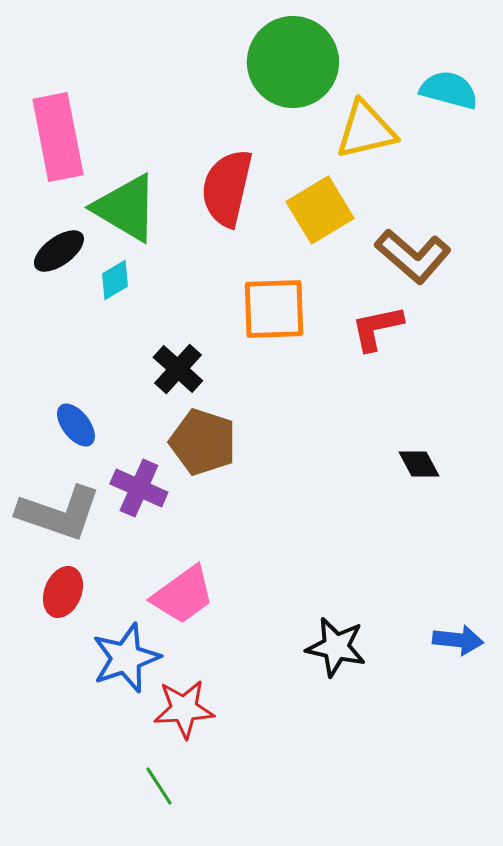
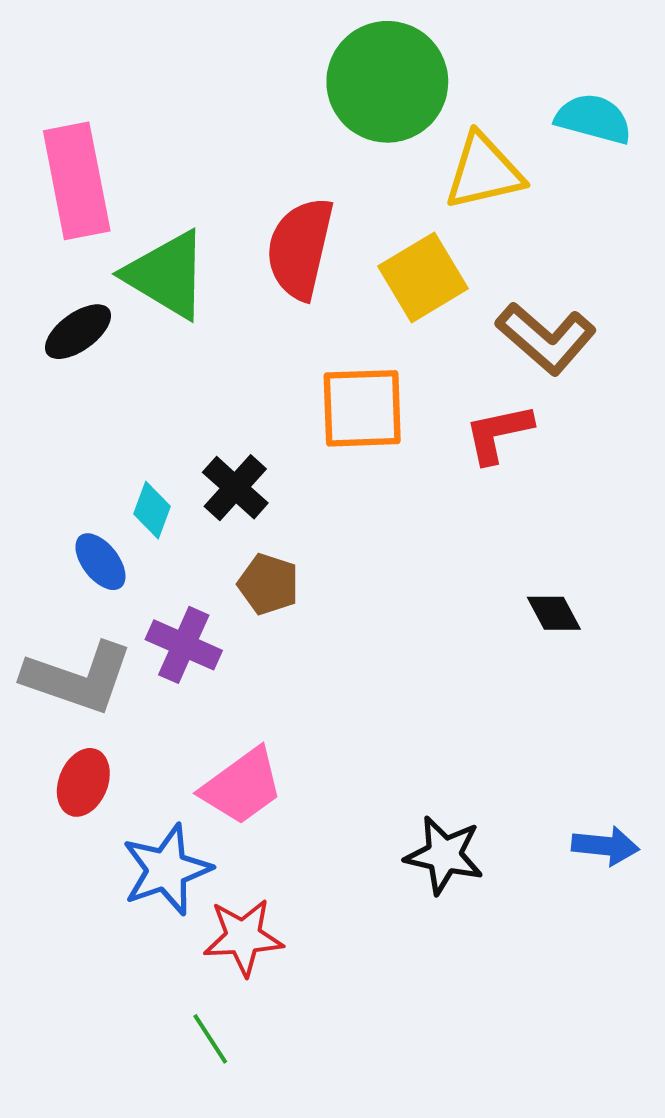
cyan diamond: (115, 280) -> (152, 510), moved, turned -39
brown pentagon: (203, 442) -> (268, 584), size x0.7

